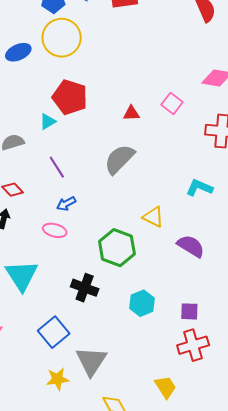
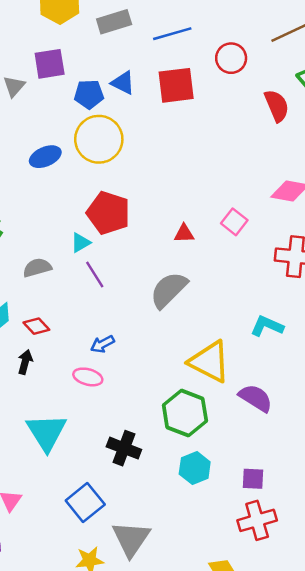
purple line: (57, 167) -> (95, 275), moved
yellow triangle: (153, 217) -> (210, 362), size x1.6
green hexagon: (117, 248) -> (185, 413), moved

